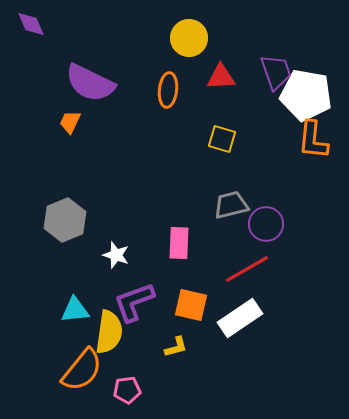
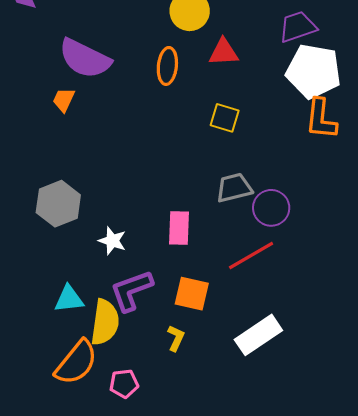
purple trapezoid: (276, 72) -> (298, 27), moved, turned -90
white rectangle: (240, 318) -> (258, 335), moved
yellow L-shape: (176, 347) -> (176, 338), turned -50

